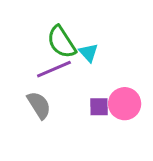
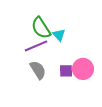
gray semicircle: (39, 105) -> (38, 70), moved

